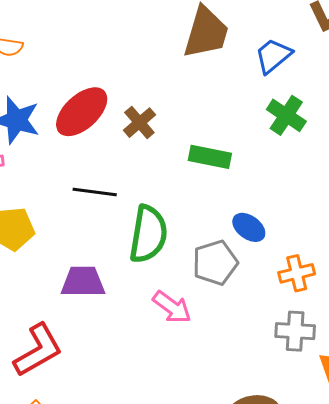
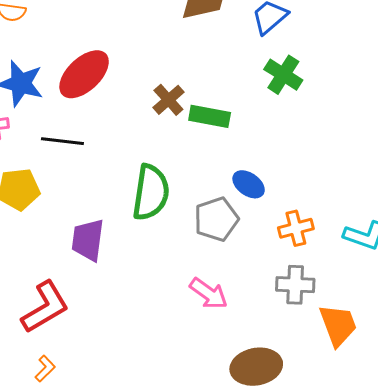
brown cross: (139, 123) -> (168, 100), moved
black line: (95, 192) -> (62, 141), moved
purple trapezoid: (83, 282) -> (88, 240), turned -81
pink arrow: (172, 307) -> (209, 294), moved

